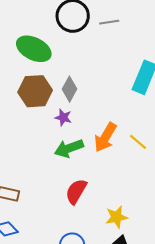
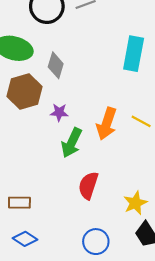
gray diamond: (70, 89) -> (56, 65), moved
green arrow: (69, 148) -> (72, 143), turned -32

